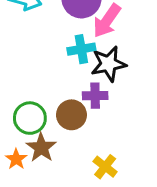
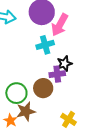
black star: (109, 64) -> (64, 64), moved, size x0.7
brown star: (41, 148) -> (26, 111), turned 30

